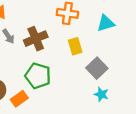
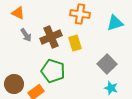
yellow rectangle: (75, 46) -> (75, 43), moved

